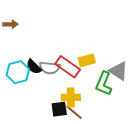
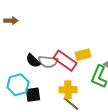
cyan hexagon: (18, 72) -> (18, 85), moved
black square: (59, 109) -> (33, 95), moved

